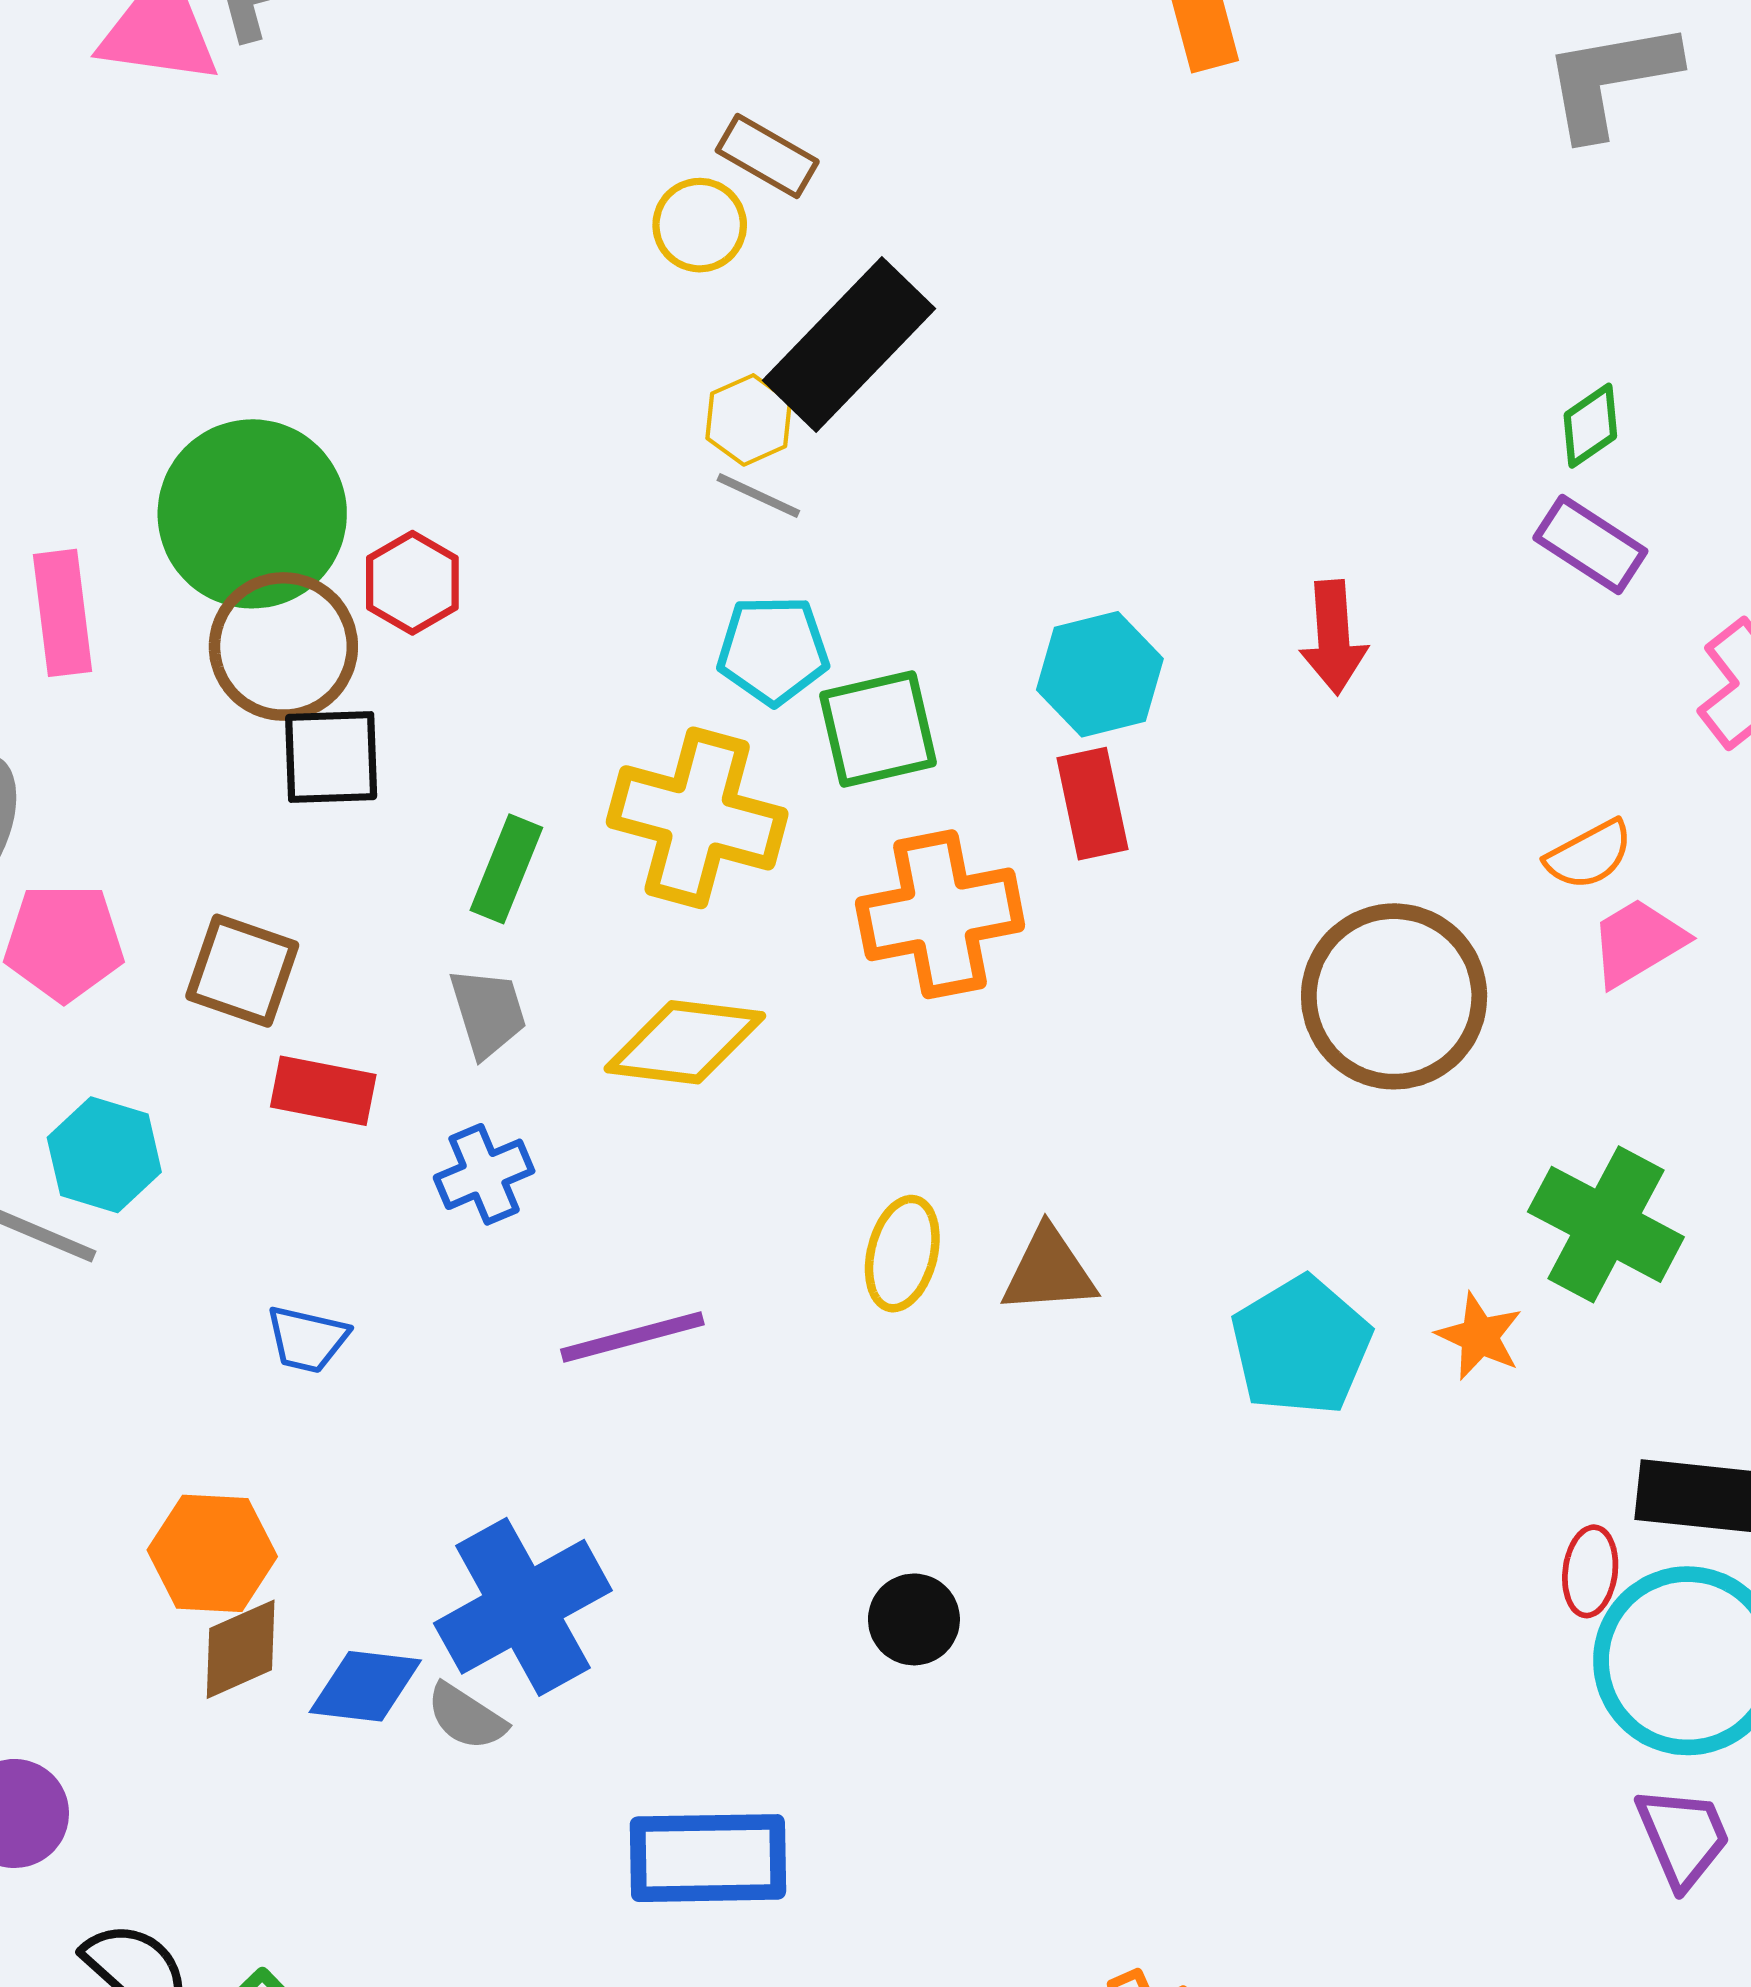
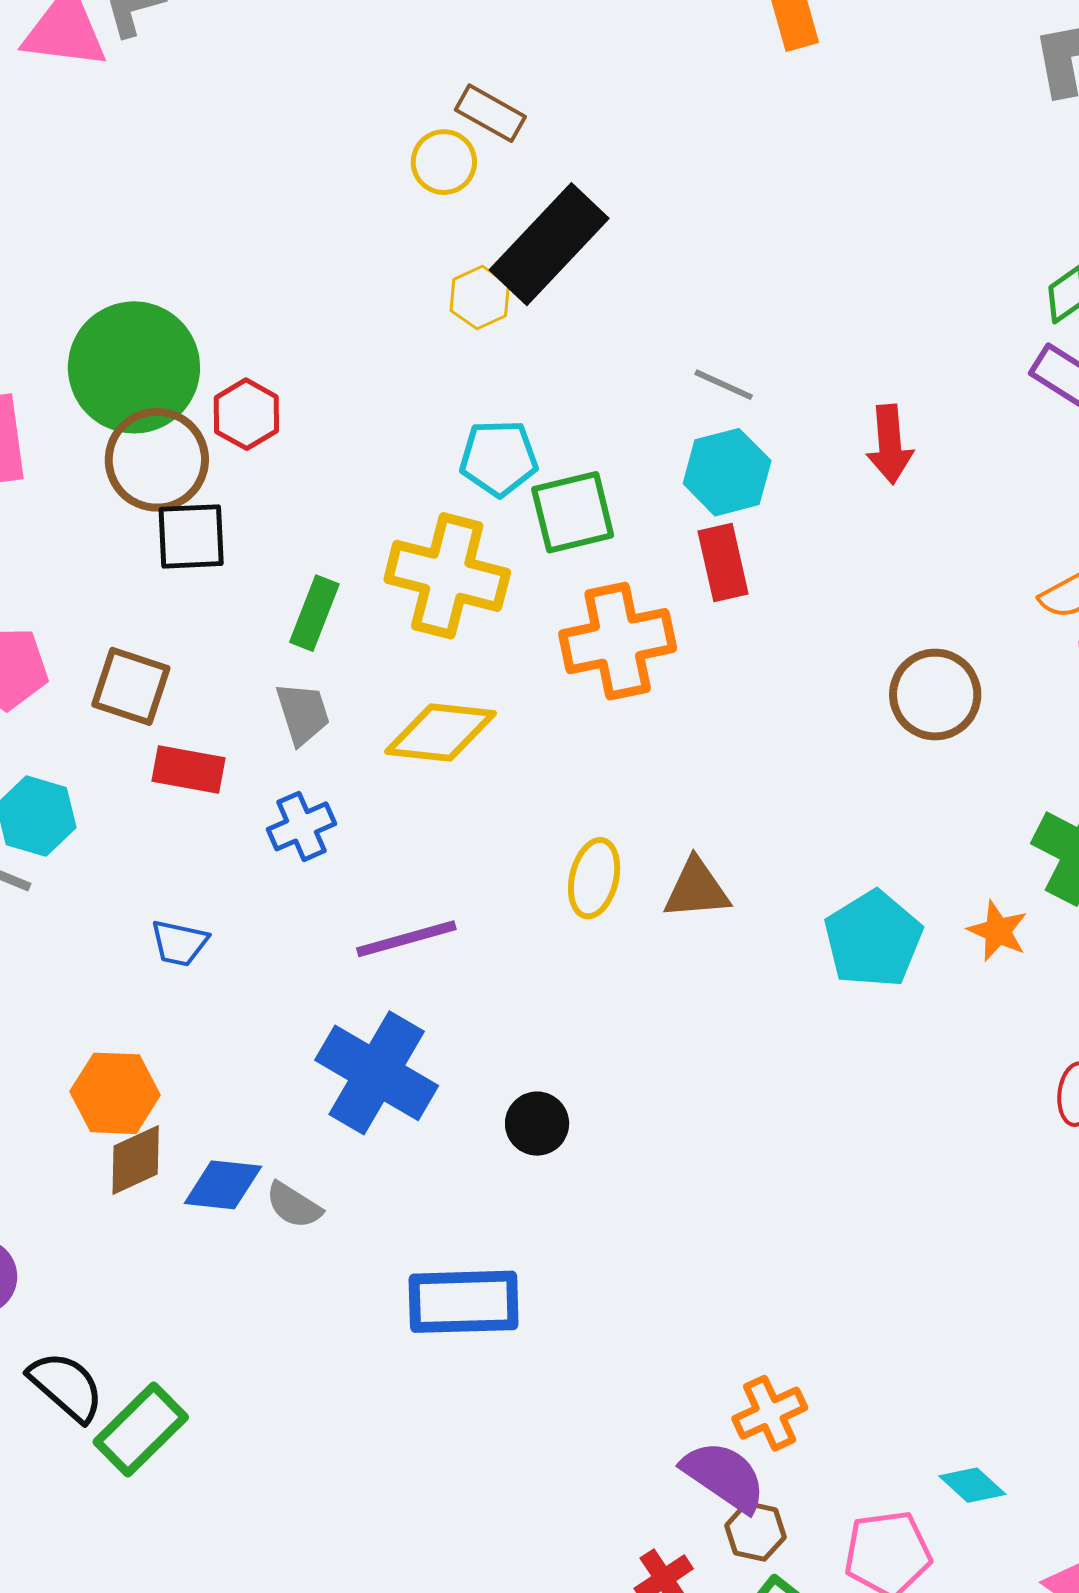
gray line: (758, 495) -> (724, 385), moved
brown circle: (1394, 996) -> (935, 695), size x0.7
blue cross: (523, 1607) -> (377, 1073), moved, turned -30
black circle: (914, 1619) -> (537, 1124), moved

